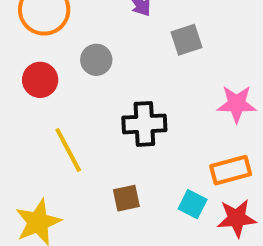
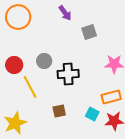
gray circle: (96, 60) -> (44, 61), moved
red circle: (40, 80) -> (14, 65), moved

